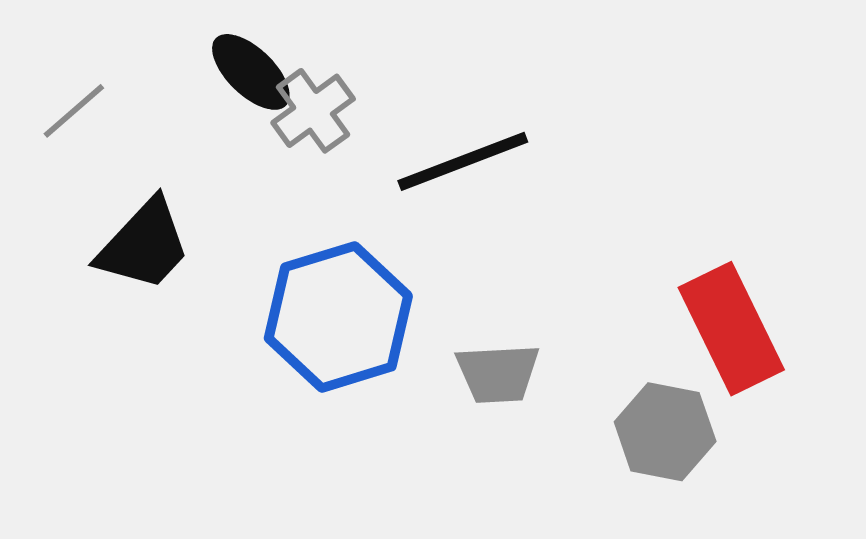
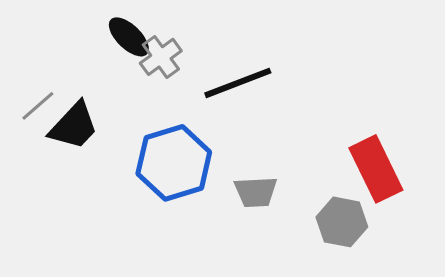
gray line: (74, 111) -> (38, 106), moved

